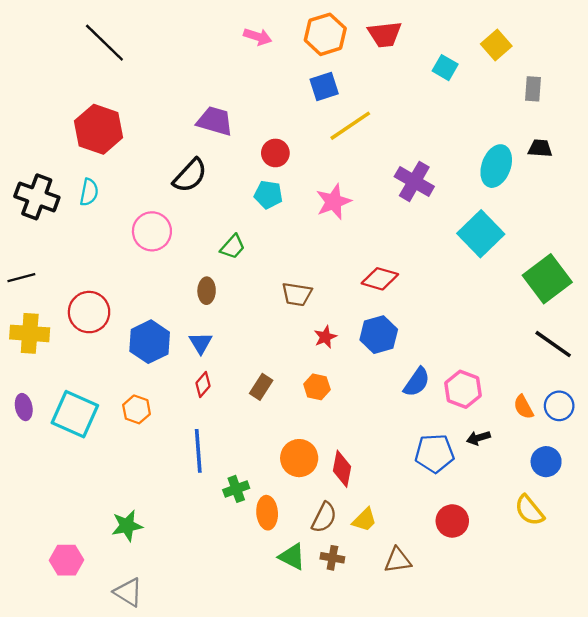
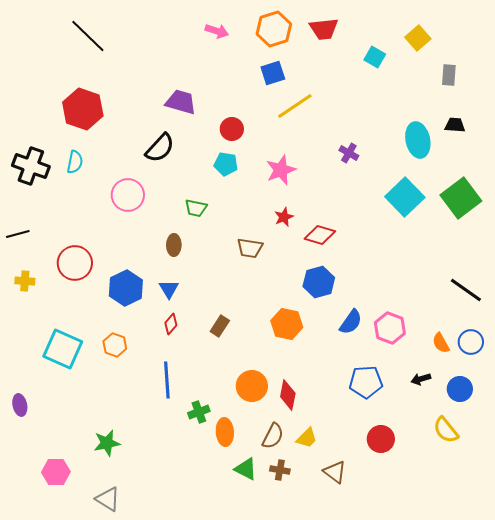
cyan ellipse: (496, 166) -> (418, 140), turned -32
purple cross: (414, 181) -> (349, 153), size x0.6
green trapezoid: (233, 247) -> (196, 208), turned 60
green square: (547, 279) -> (461, 198), moved
yellow cross: (30, 333) -> (25, 281), size x0.6
red star: (325, 337) -> (284, 217), moved
orange hexagon: (317, 387) -> (287, 324), moved, size x1.4
purple ellipse: (24, 407) -> (20, 405), moved
black arrow: (478, 438) -> (421, 379), moved
brown triangle: (398, 560) -> (335, 472), turned 45

